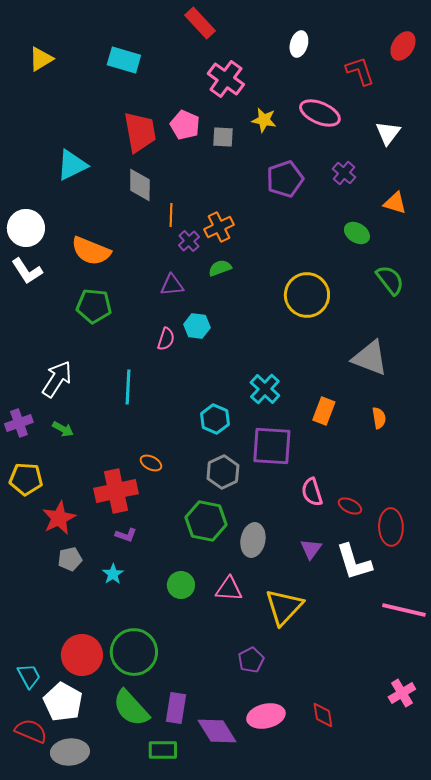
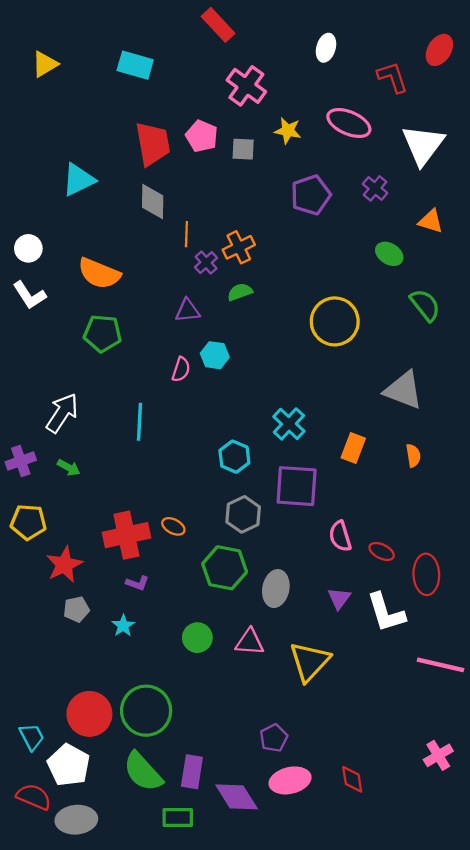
white triangle: (388, 133) -> (423, 145), size x1.6
white circle: (26, 228) -> (28, 248), size x0.7
orange ellipse: (151, 463) -> (173, 526), moved
purple pentagon: (251, 660) -> (274, 738), moved

